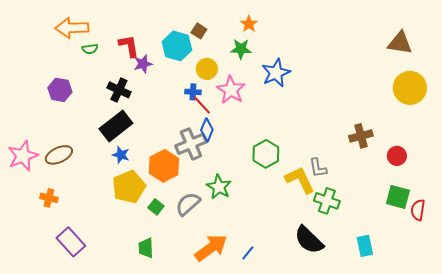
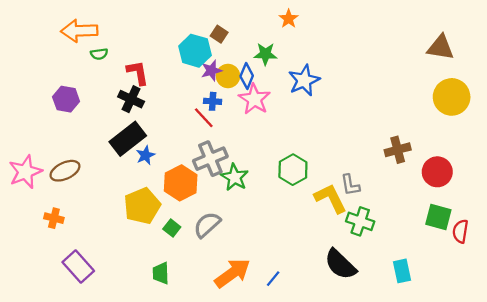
orange star: (249, 24) -> (289, 19), moved
red L-shape: (129, 46) -> (138, 73), moved
purple star: (143, 64) -> (211, 70), moved
red line: (202, 105) -> (204, 118), moved
blue diamond: (207, 130) -> (247, 76), moved
blue star: (121, 155) -> (145, 155), moved, turned 30
red circle: (397, 156) -> (437, 172), size x1.4
green star: (219, 187) -> (235, 177), moved

